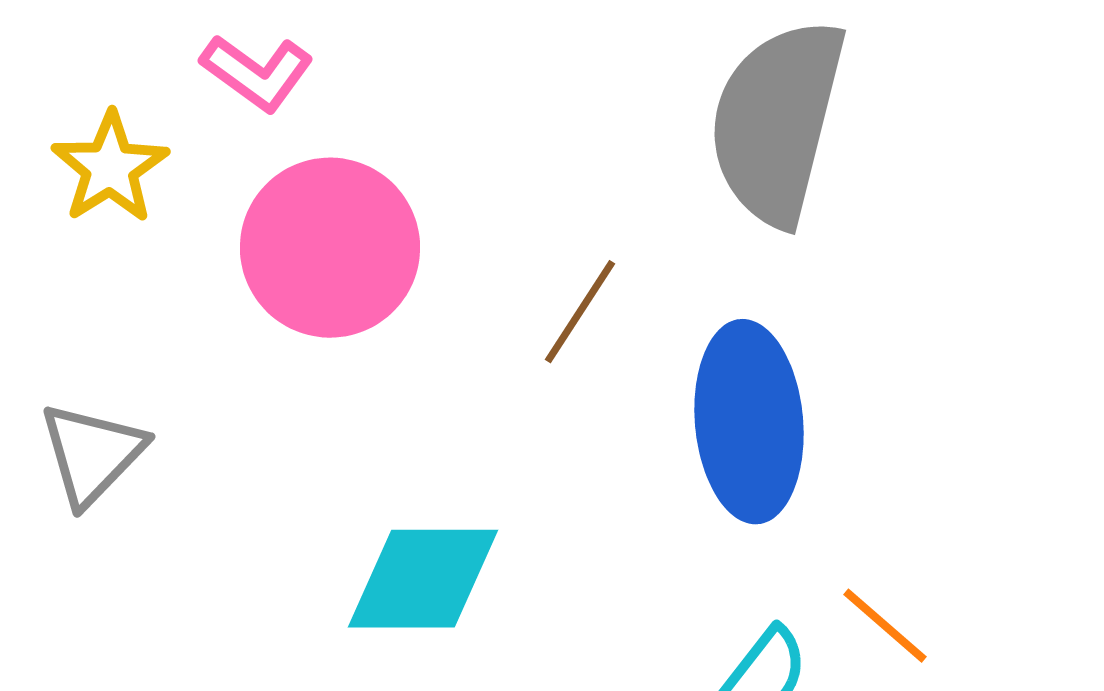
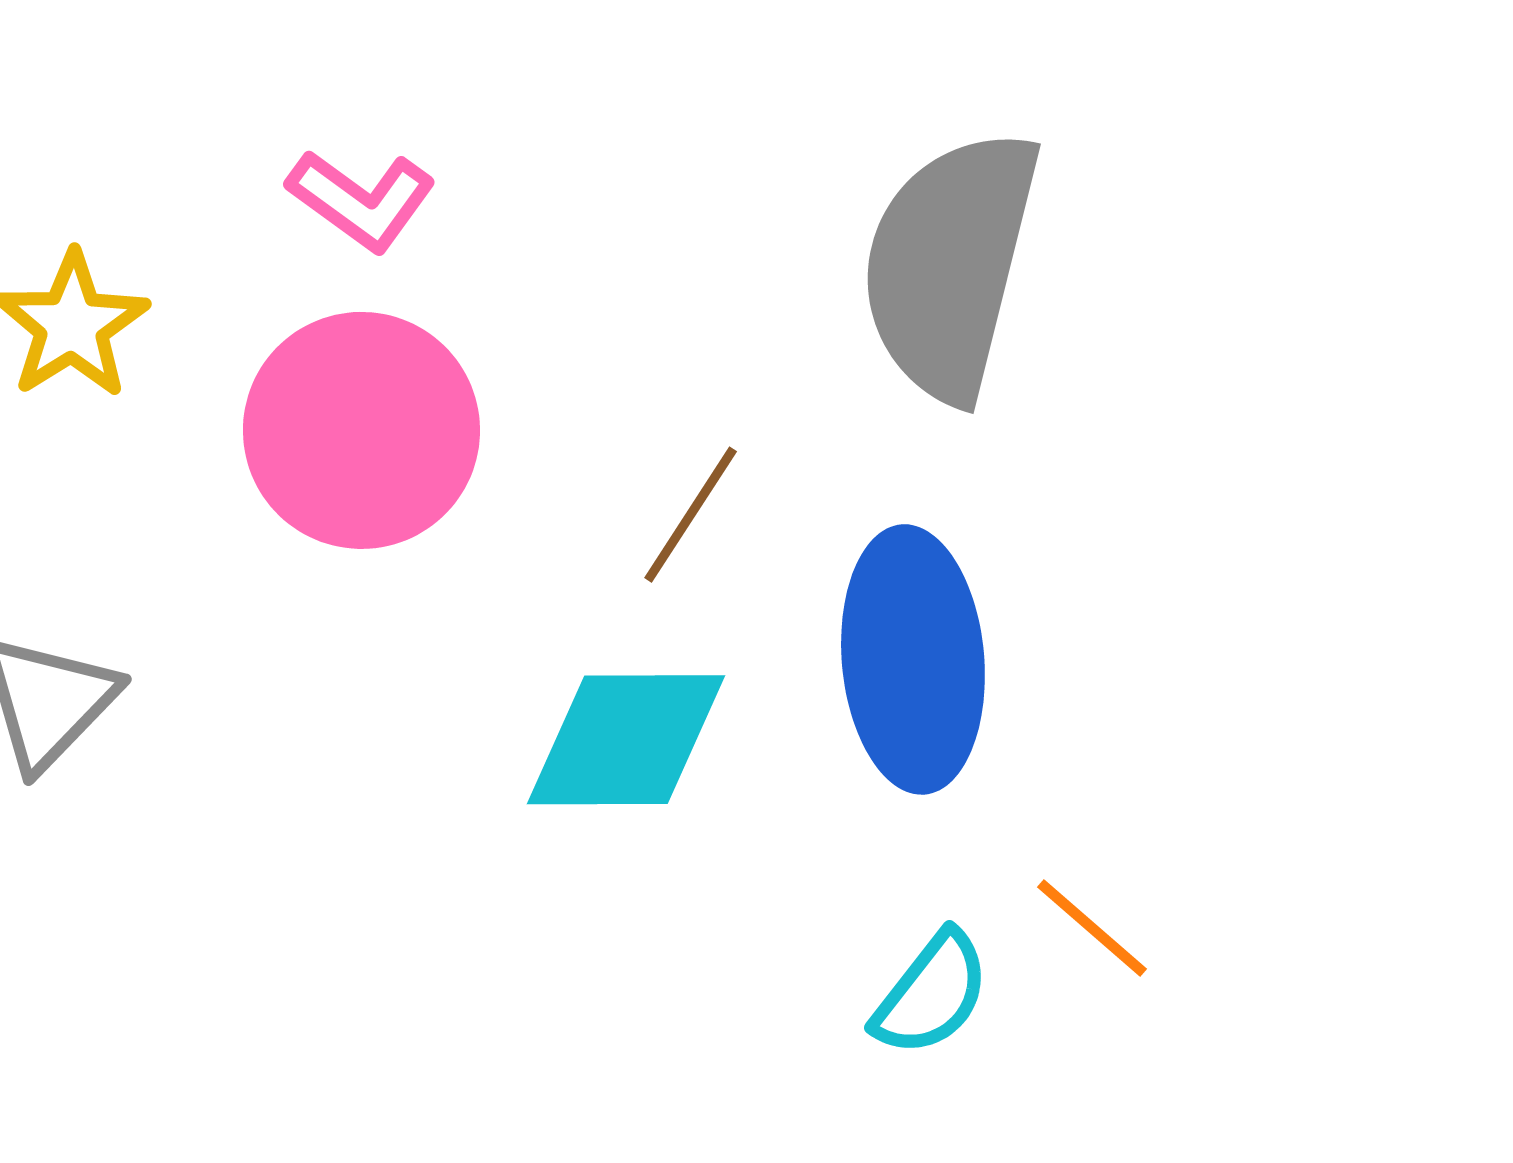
pink L-shape: (257, 73) -> (361, 200), moved
cyan diamond: (423, 579) -> (626, 740), moved

